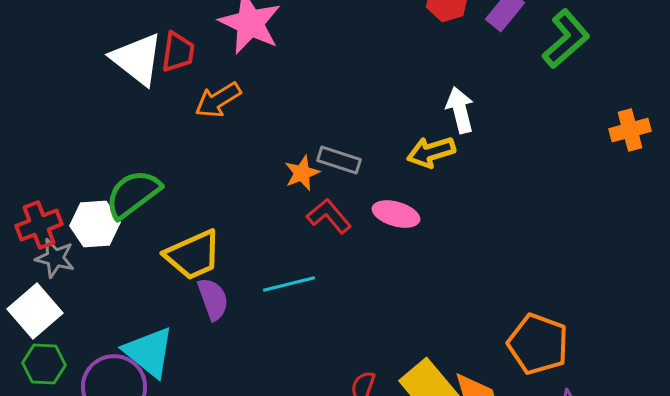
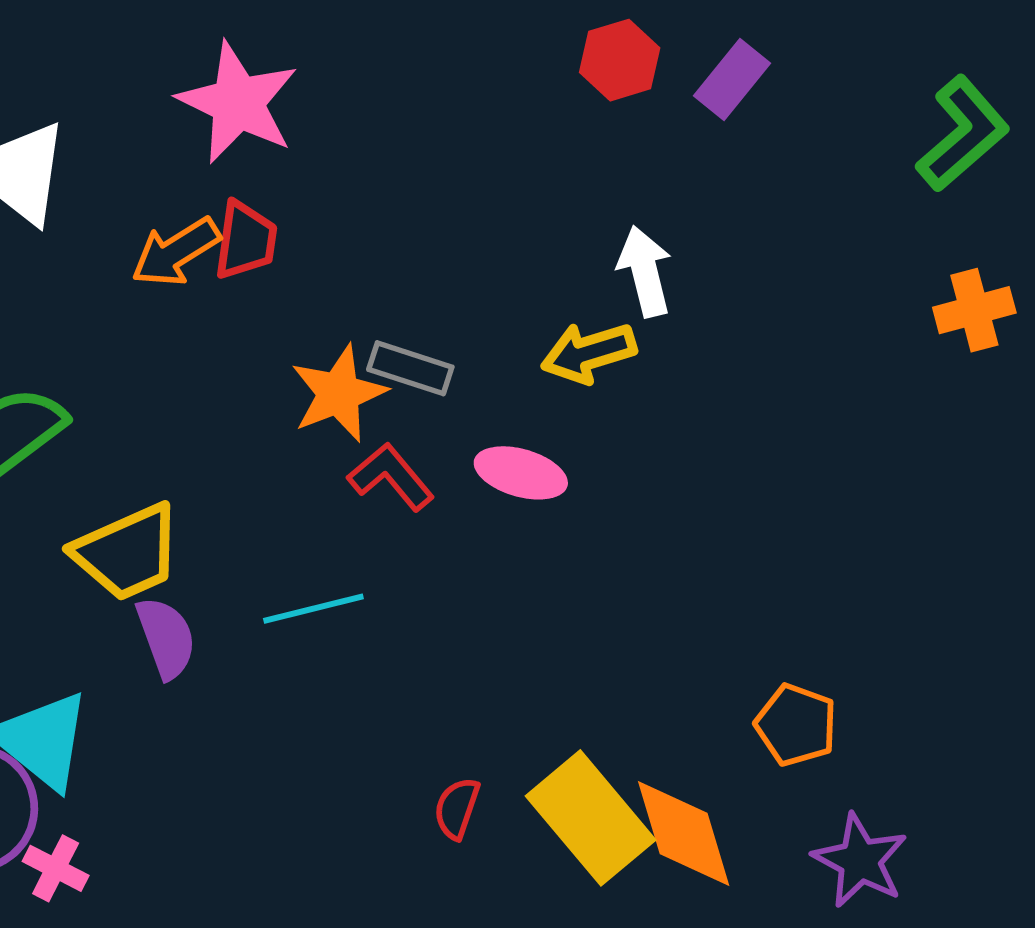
green L-shape: (566, 39) -> (963, 134), moved
red trapezoid: (178, 52) -> (246, 240), moved
orange star: (302, 173) -> (339, 393), size x1.4
orange pentagon: (538, 344) -> (796, 725), size x0.7

